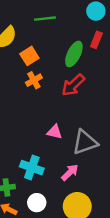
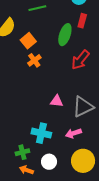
red arrow: (73, 85) -> (80, 60), moved
pink arrow: (70, 172) -> (73, 133), turned -147

